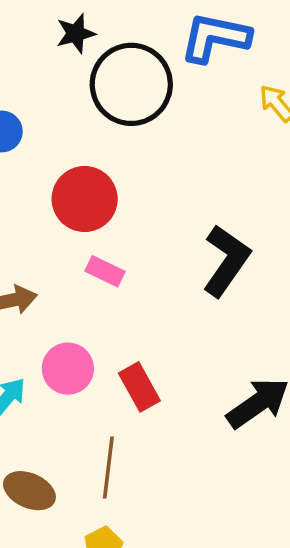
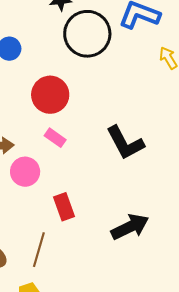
black L-shape: (226, 261) -> (125, 143), turned 108
pink circle: (68, 369) -> (25, 172), moved

